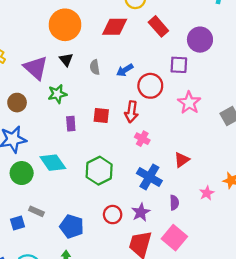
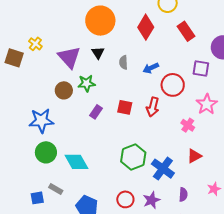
red diamond: (115, 27) -> (146, 27), turned -65
brown circle: (17, 103) -> (64, 90), moved
purple rectangle: (71, 124) -> (96, 112), turned 32
pink cross: (142, 139) -> (188, 125), moved
cyan diamond: (53, 163) -> (76, 162), moved
green hexagon: (99, 171) -> (133, 157), moved

